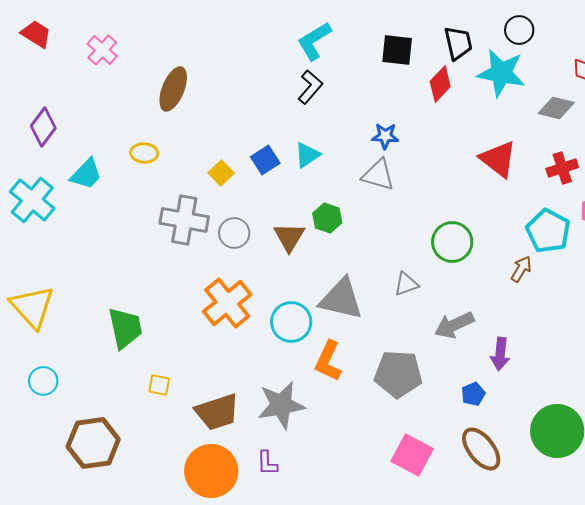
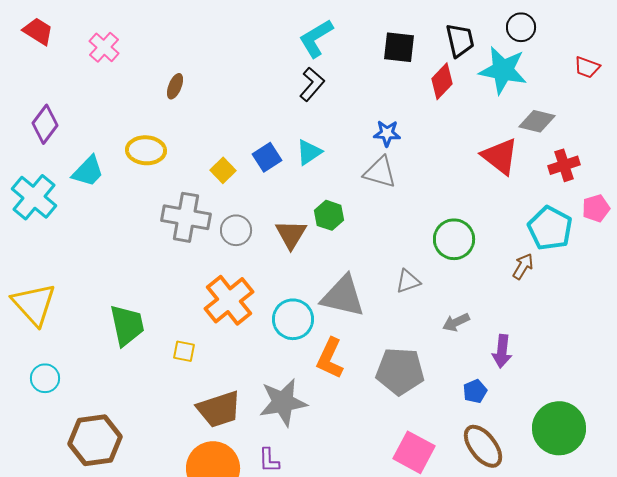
brown ellipse: (173, 89) -> (175, 86), size x0.6
gray diamond: (556, 108) -> (537, 121), moved
yellow ellipse: (144, 153) -> (146, 150), size x1.4
gray arrow: (454, 325) -> (456, 322), size x0.7
yellow square: (159, 385) -> (184, 351), moved

